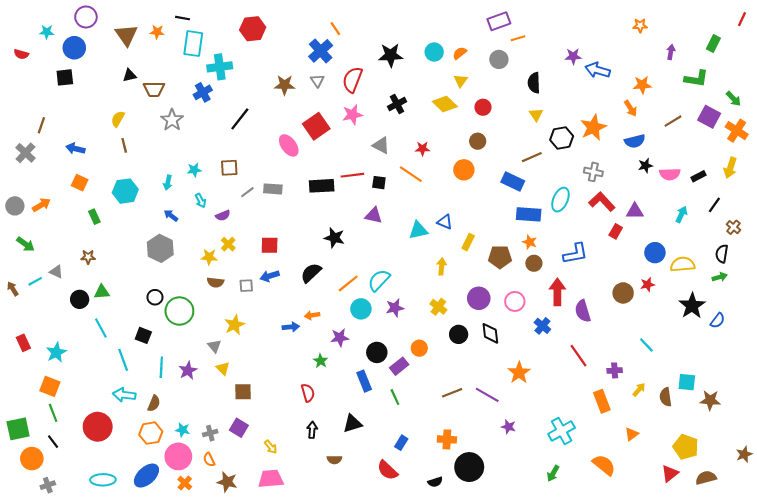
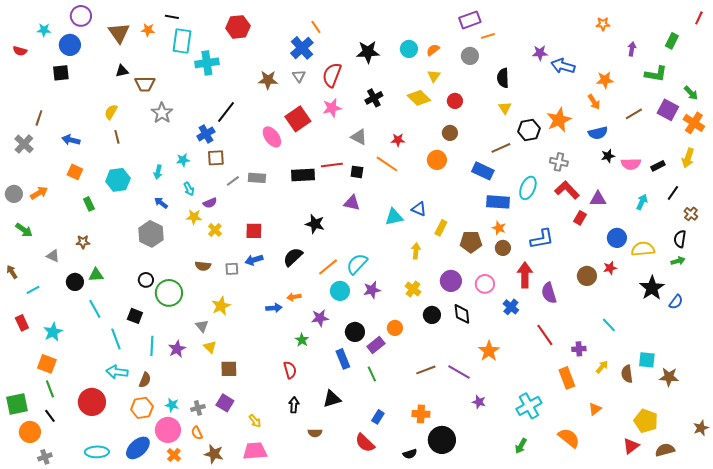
blue cross: (203, 92) -> (206, 134), moved
yellow star: (209, 257) -> (194, 217), moved
cyan line: (35, 281) -> (33, 290), moved

